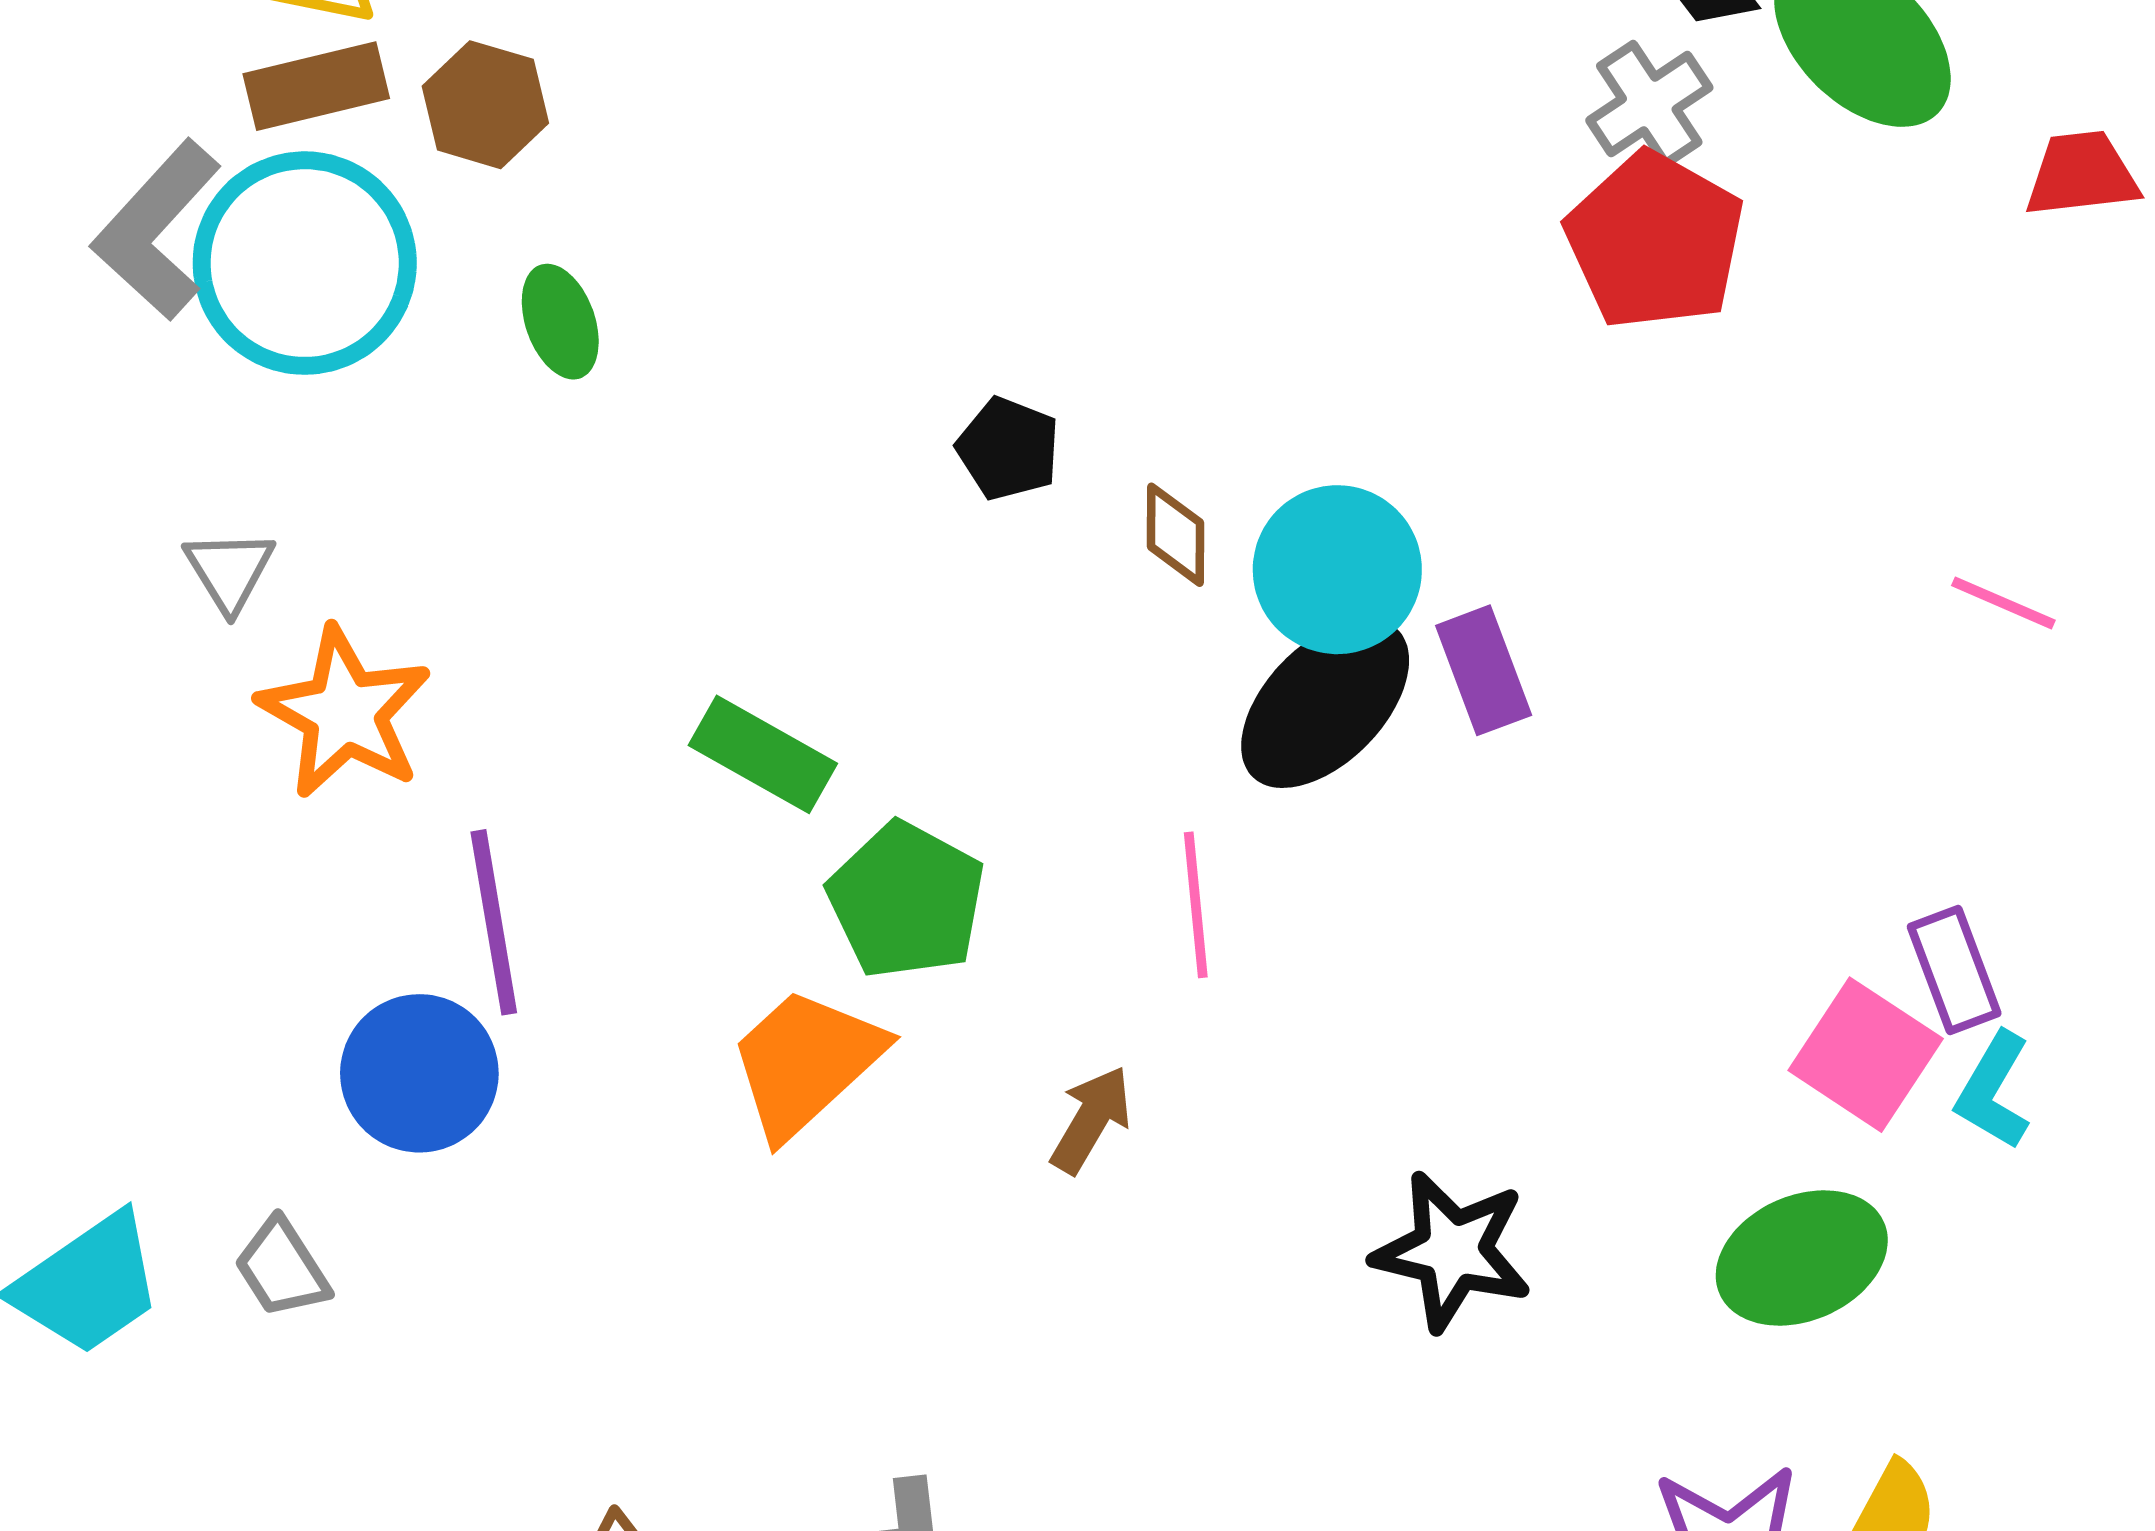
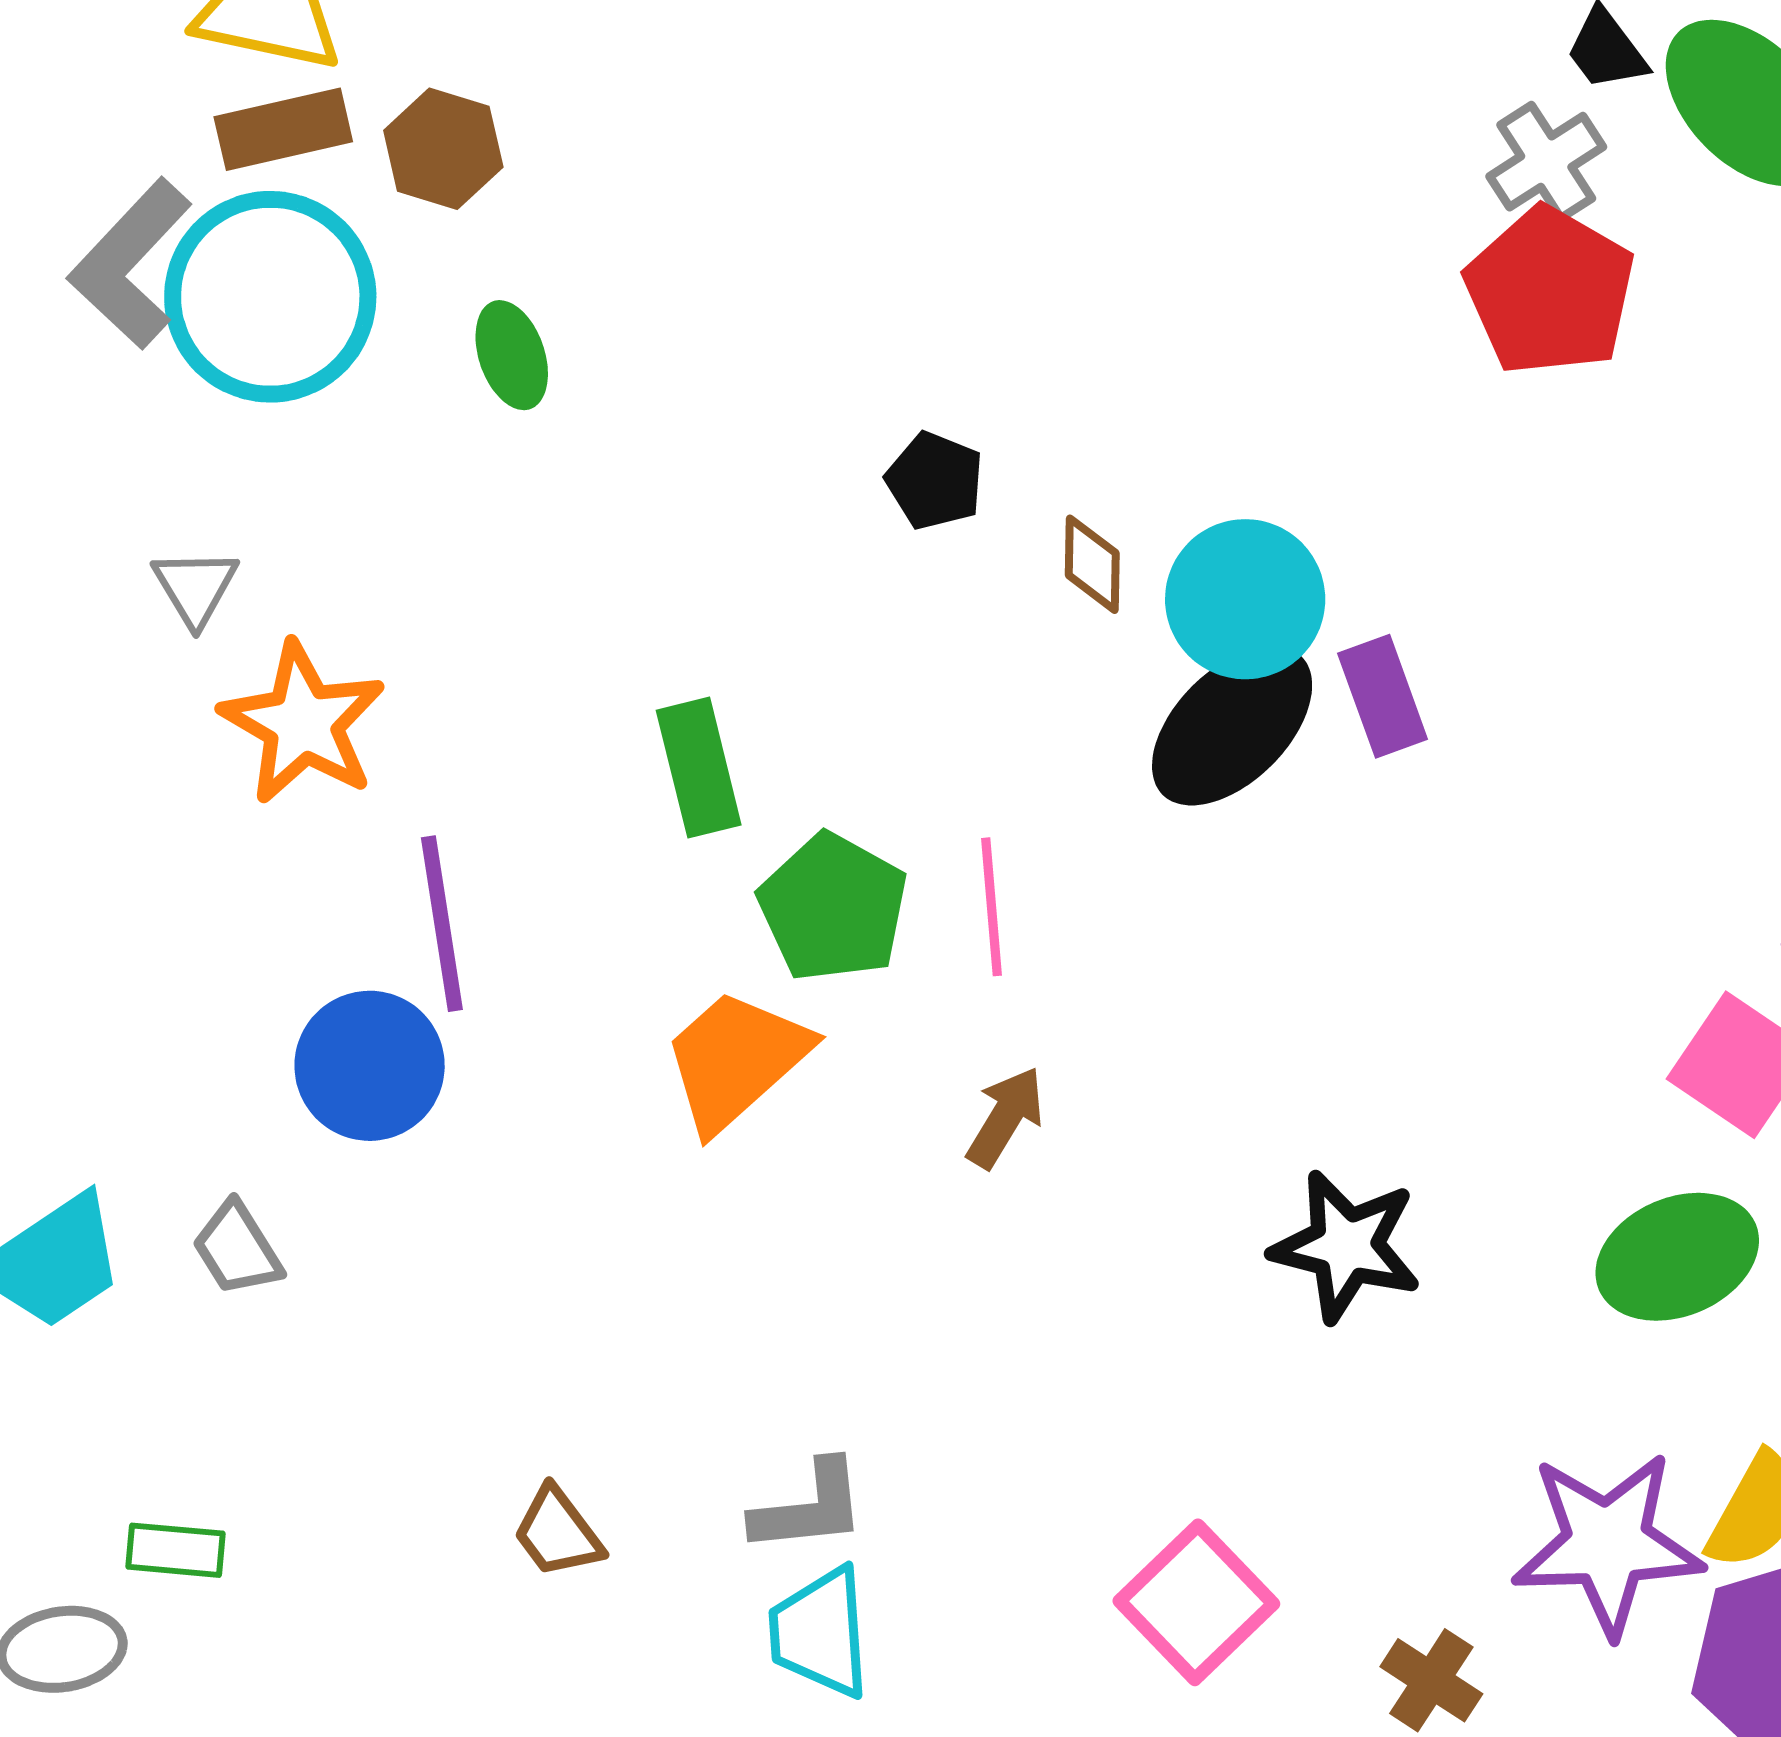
green rectangle: (763, 754) -> (699, 768), turned 46
pink line: (1196, 905) -> (991, 907), moved

